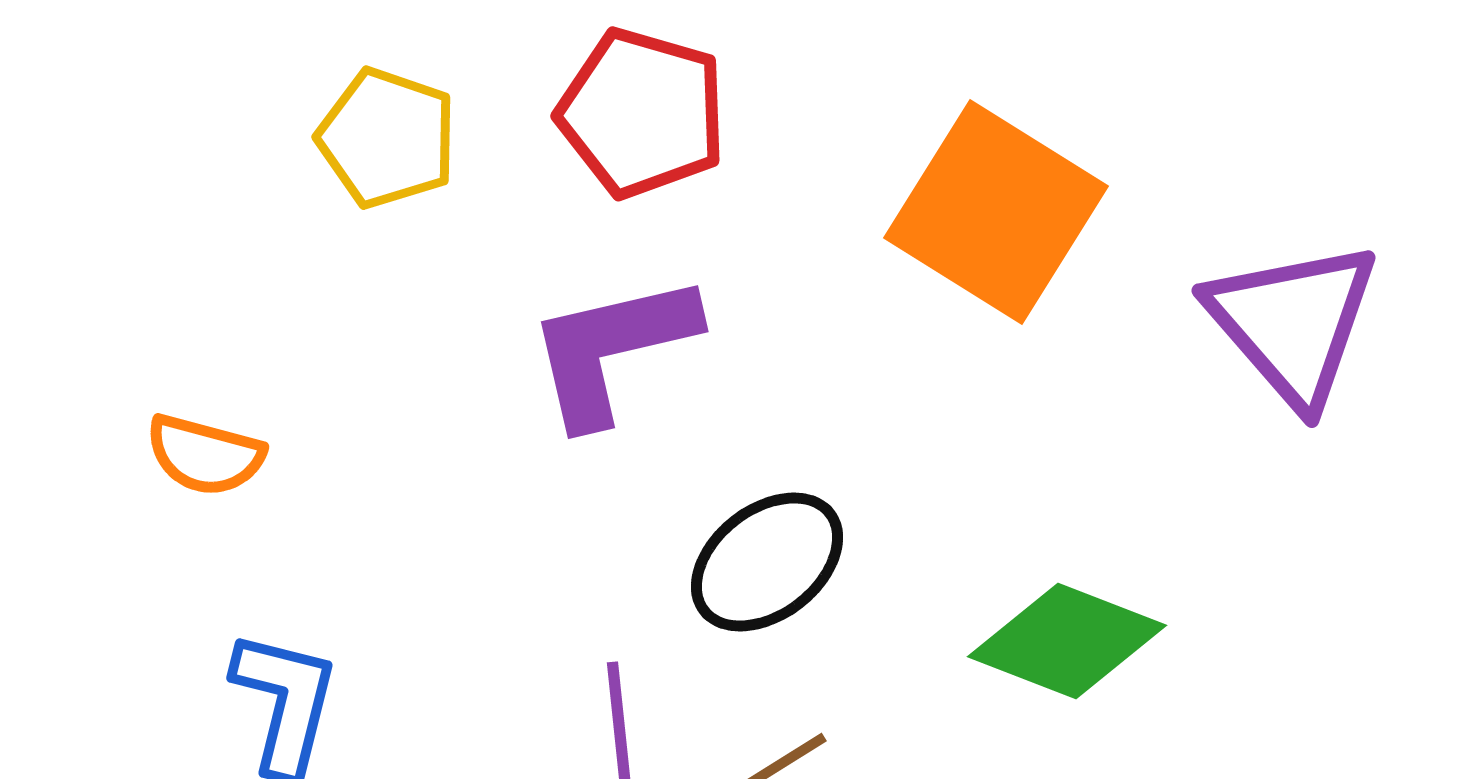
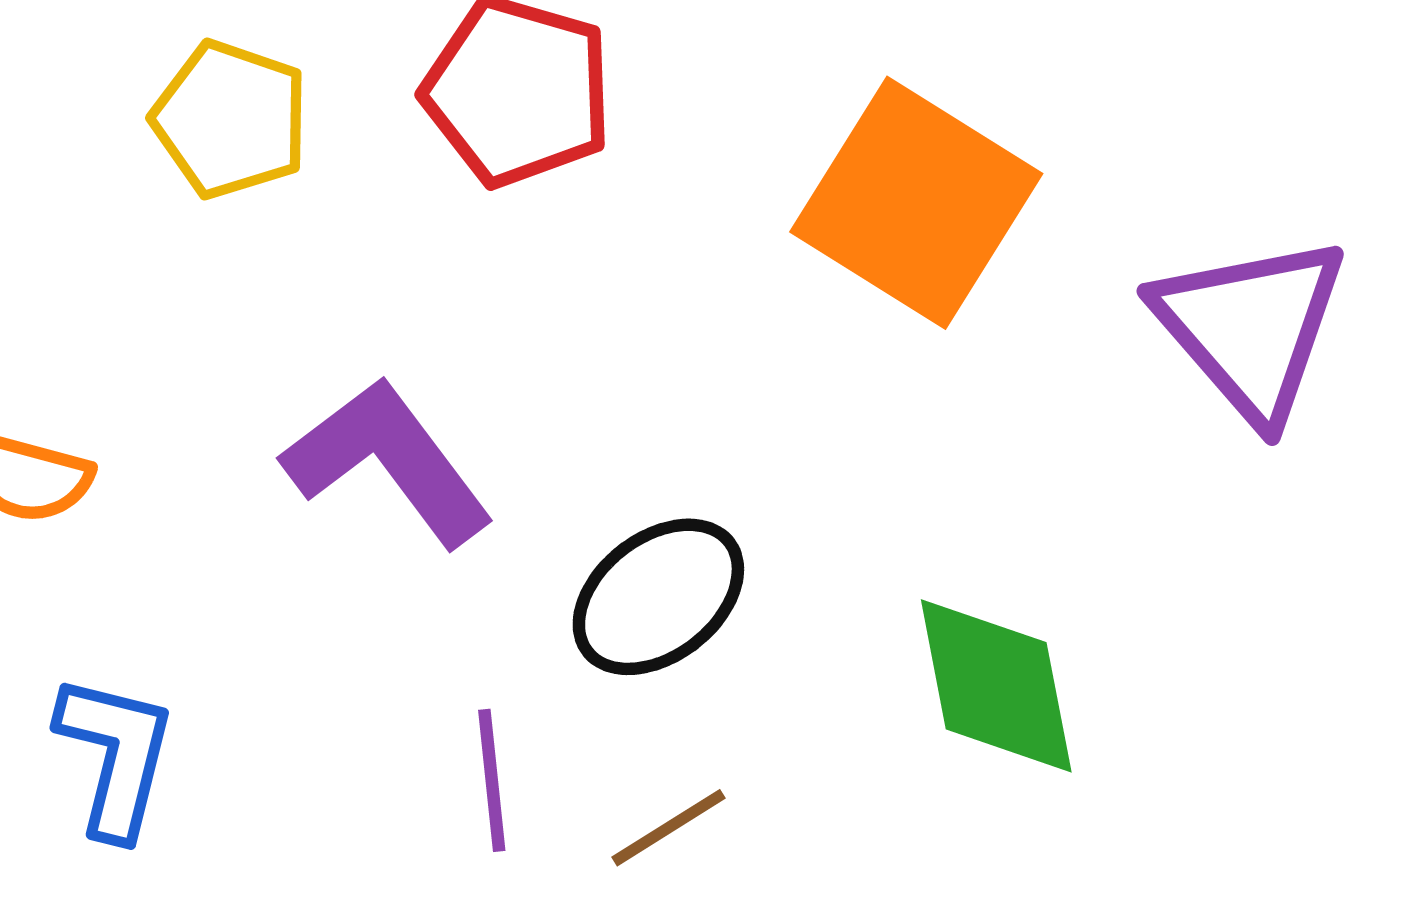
purple L-shape: (612, 349) -> (388, 462), moved, turned 66
green diamond: (1067, 641) -> (996, 686), turned 58

